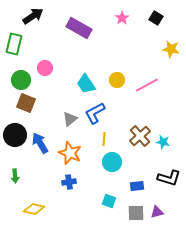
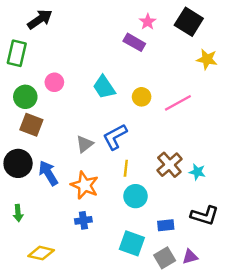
black square: (156, 18) -> (189, 22), size x1.6
purple rectangle: (79, 28) -> (134, 42), moved, size x0.7
cyan trapezoid: (86, 84) -> (104, 87), moved
cyan square: (109, 201) -> (132, 243), size x1.5
gray square: (136, 213) -> (165, 258), turned -30

